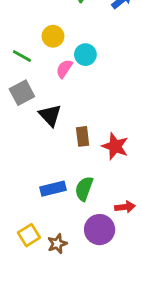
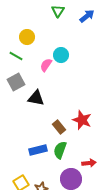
yellow circle: (53, 36) -> (27, 37), moved
black triangle: (50, 115) -> (36, 98), turned -36
brown rectangle: (83, 136) -> (59, 127), moved, turned -32

